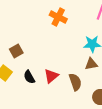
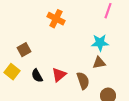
orange cross: (58, 17) -> (56, 19), moved

